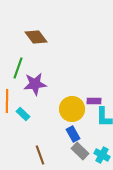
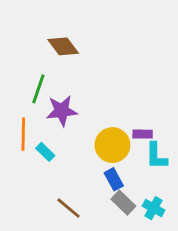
brown line: (40, 155) -> (69, 208), turned -30

